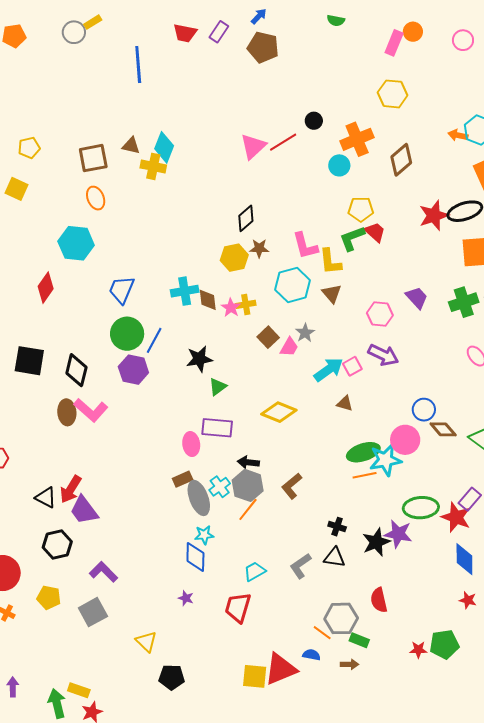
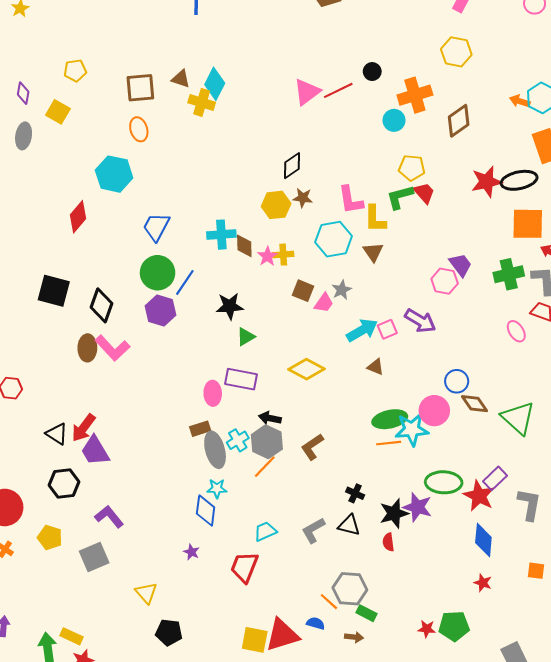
pink hexagon: (380, 314) -> (445, 281), moved
brown square: (268, 337) -> (303, 291), turned -30
red semicircle: (379, 600) -> (388, 542), moved, size x0.7

